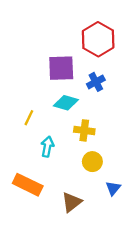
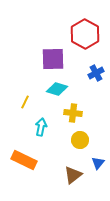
blue cross: (96, 82) -> (96, 73), moved
brown triangle: (72, 202) -> (73, 175), moved

